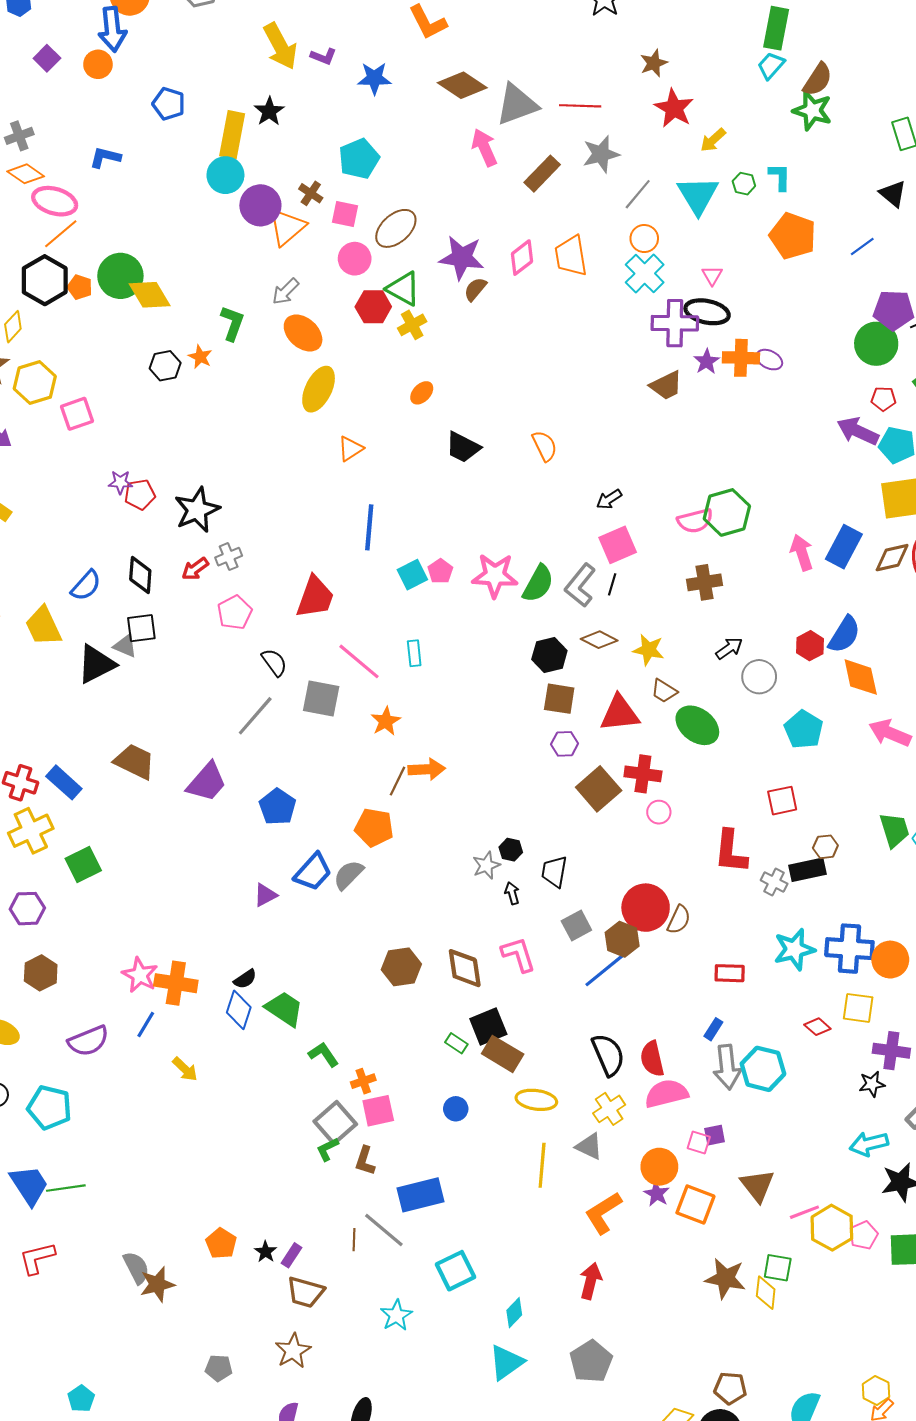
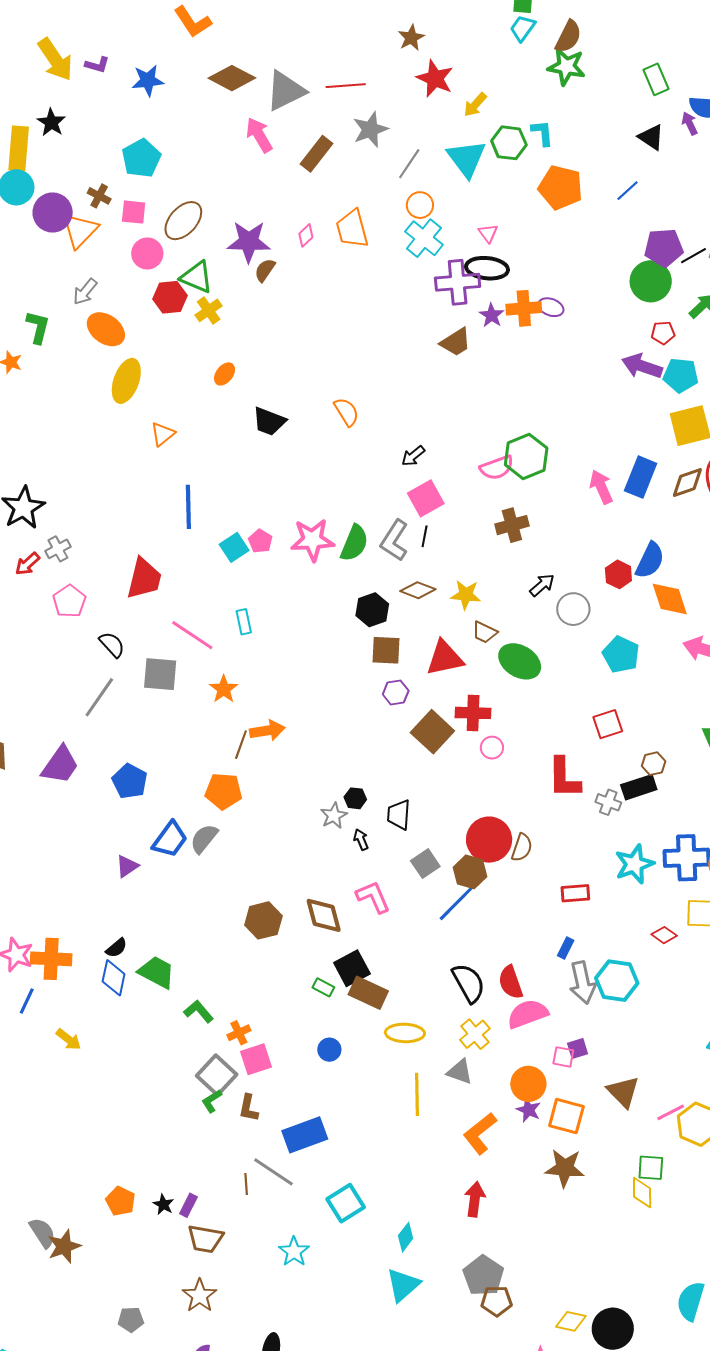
green hexagon: (744, 184) -> (509, 143), size x1.6
pink diamond: (522, 258) -> (306, 235), size x0.7
brown star: (725, 1278) -> (565, 1168), moved
brown pentagon: (730, 1388) -> (497, 1301), moved

